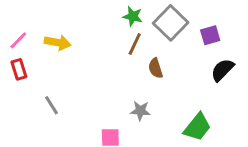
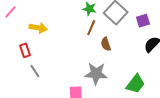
pink line: (18, 40) -> (10, 12), moved
red rectangle: (19, 69) -> (25, 50), moved
gray star: (140, 111) -> (96, 74), size x1.6

